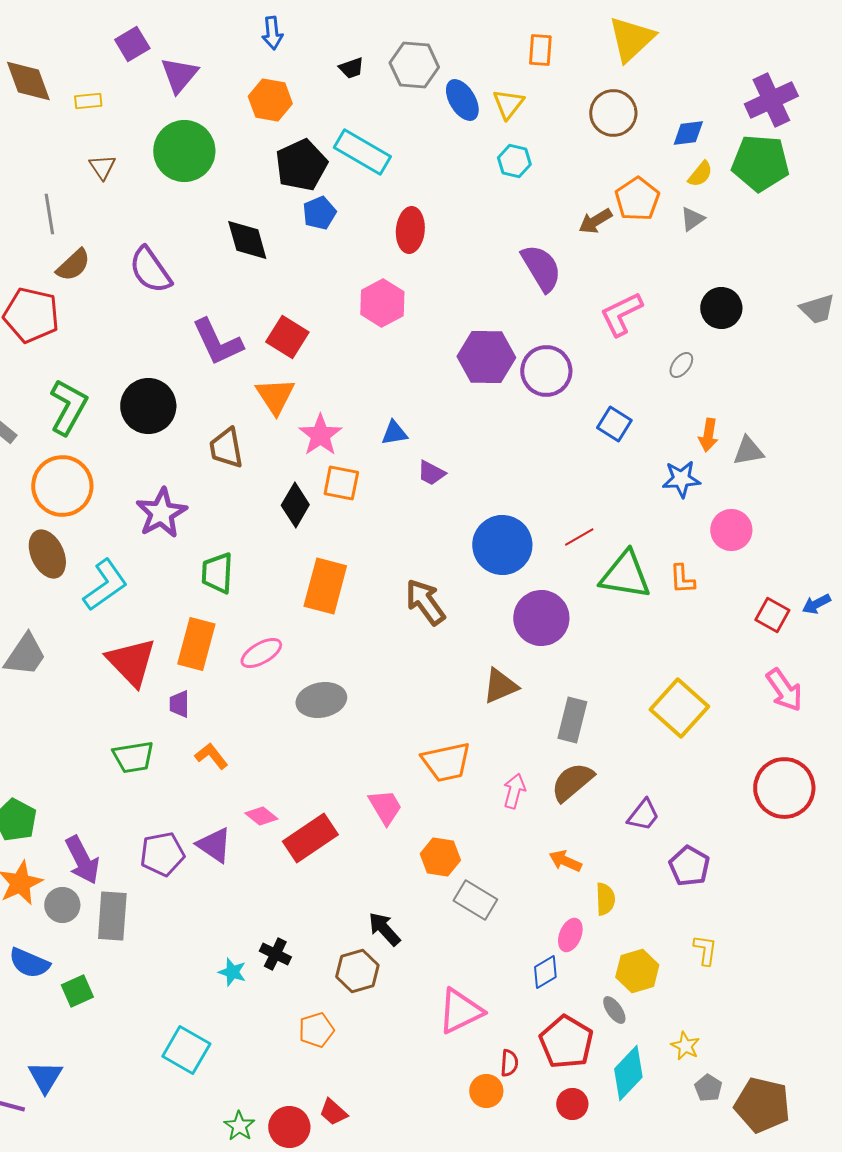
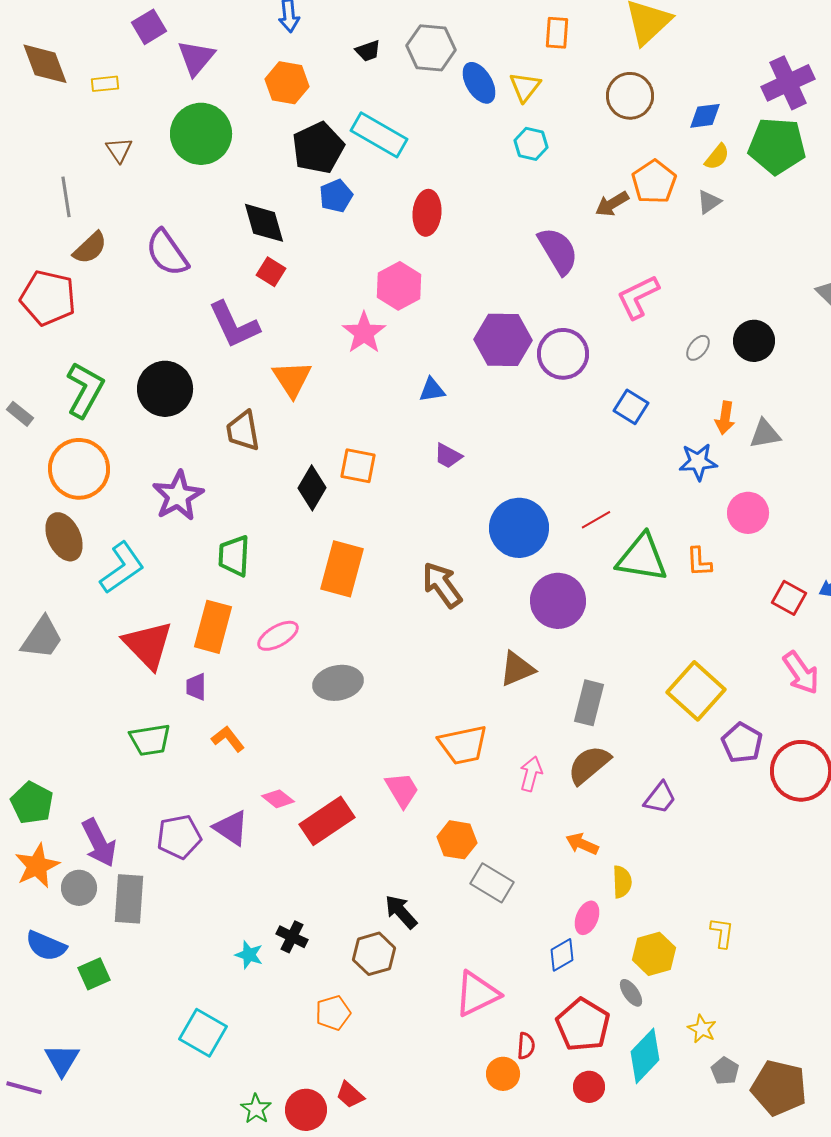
black circle: (721, 308) -> (754, 341), moved
red square: (287, 337) -> (271, 272), moved, size x0.7
blue triangle: (394, 433) -> (432, 390), moved
pink star: (320, 435) -> (364, 333), moved
purple pentagon: (689, 866) -> (742, 743), moved

